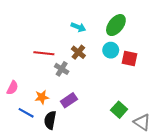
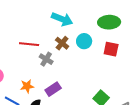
green ellipse: (116, 25) -> (109, 22), moved, turned 50
cyan arrow: (78, 27) -> (62, 19), size x1.5
cyan circle: (111, 50) -> (84, 41), moved

